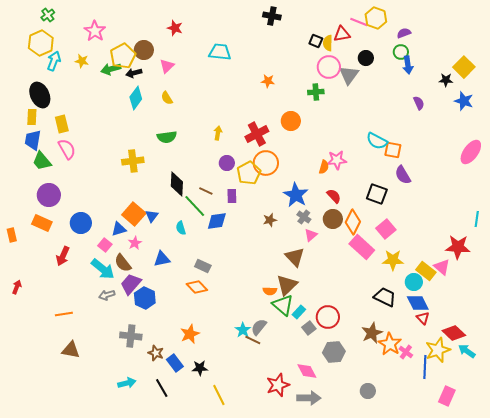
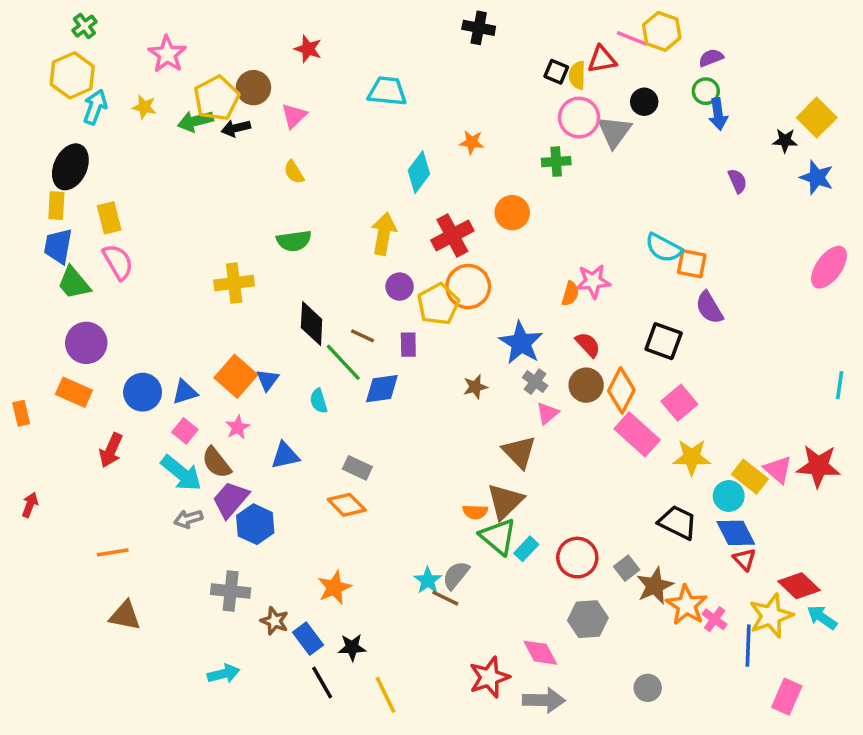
black ellipse: (40, 95) -> (70, 167), turned 50
cyan diamond: (136, 98) -> (419, 172), moved
yellow arrow: (218, 133) -> (384, 234), size x1.6
blue triangle: (119, 229) -> (185, 392), moved
red star: (458, 247) -> (818, 466), moved
gray square: (309, 328) -> (627, 568), moved
black line: (162, 388) -> (322, 683), moved

